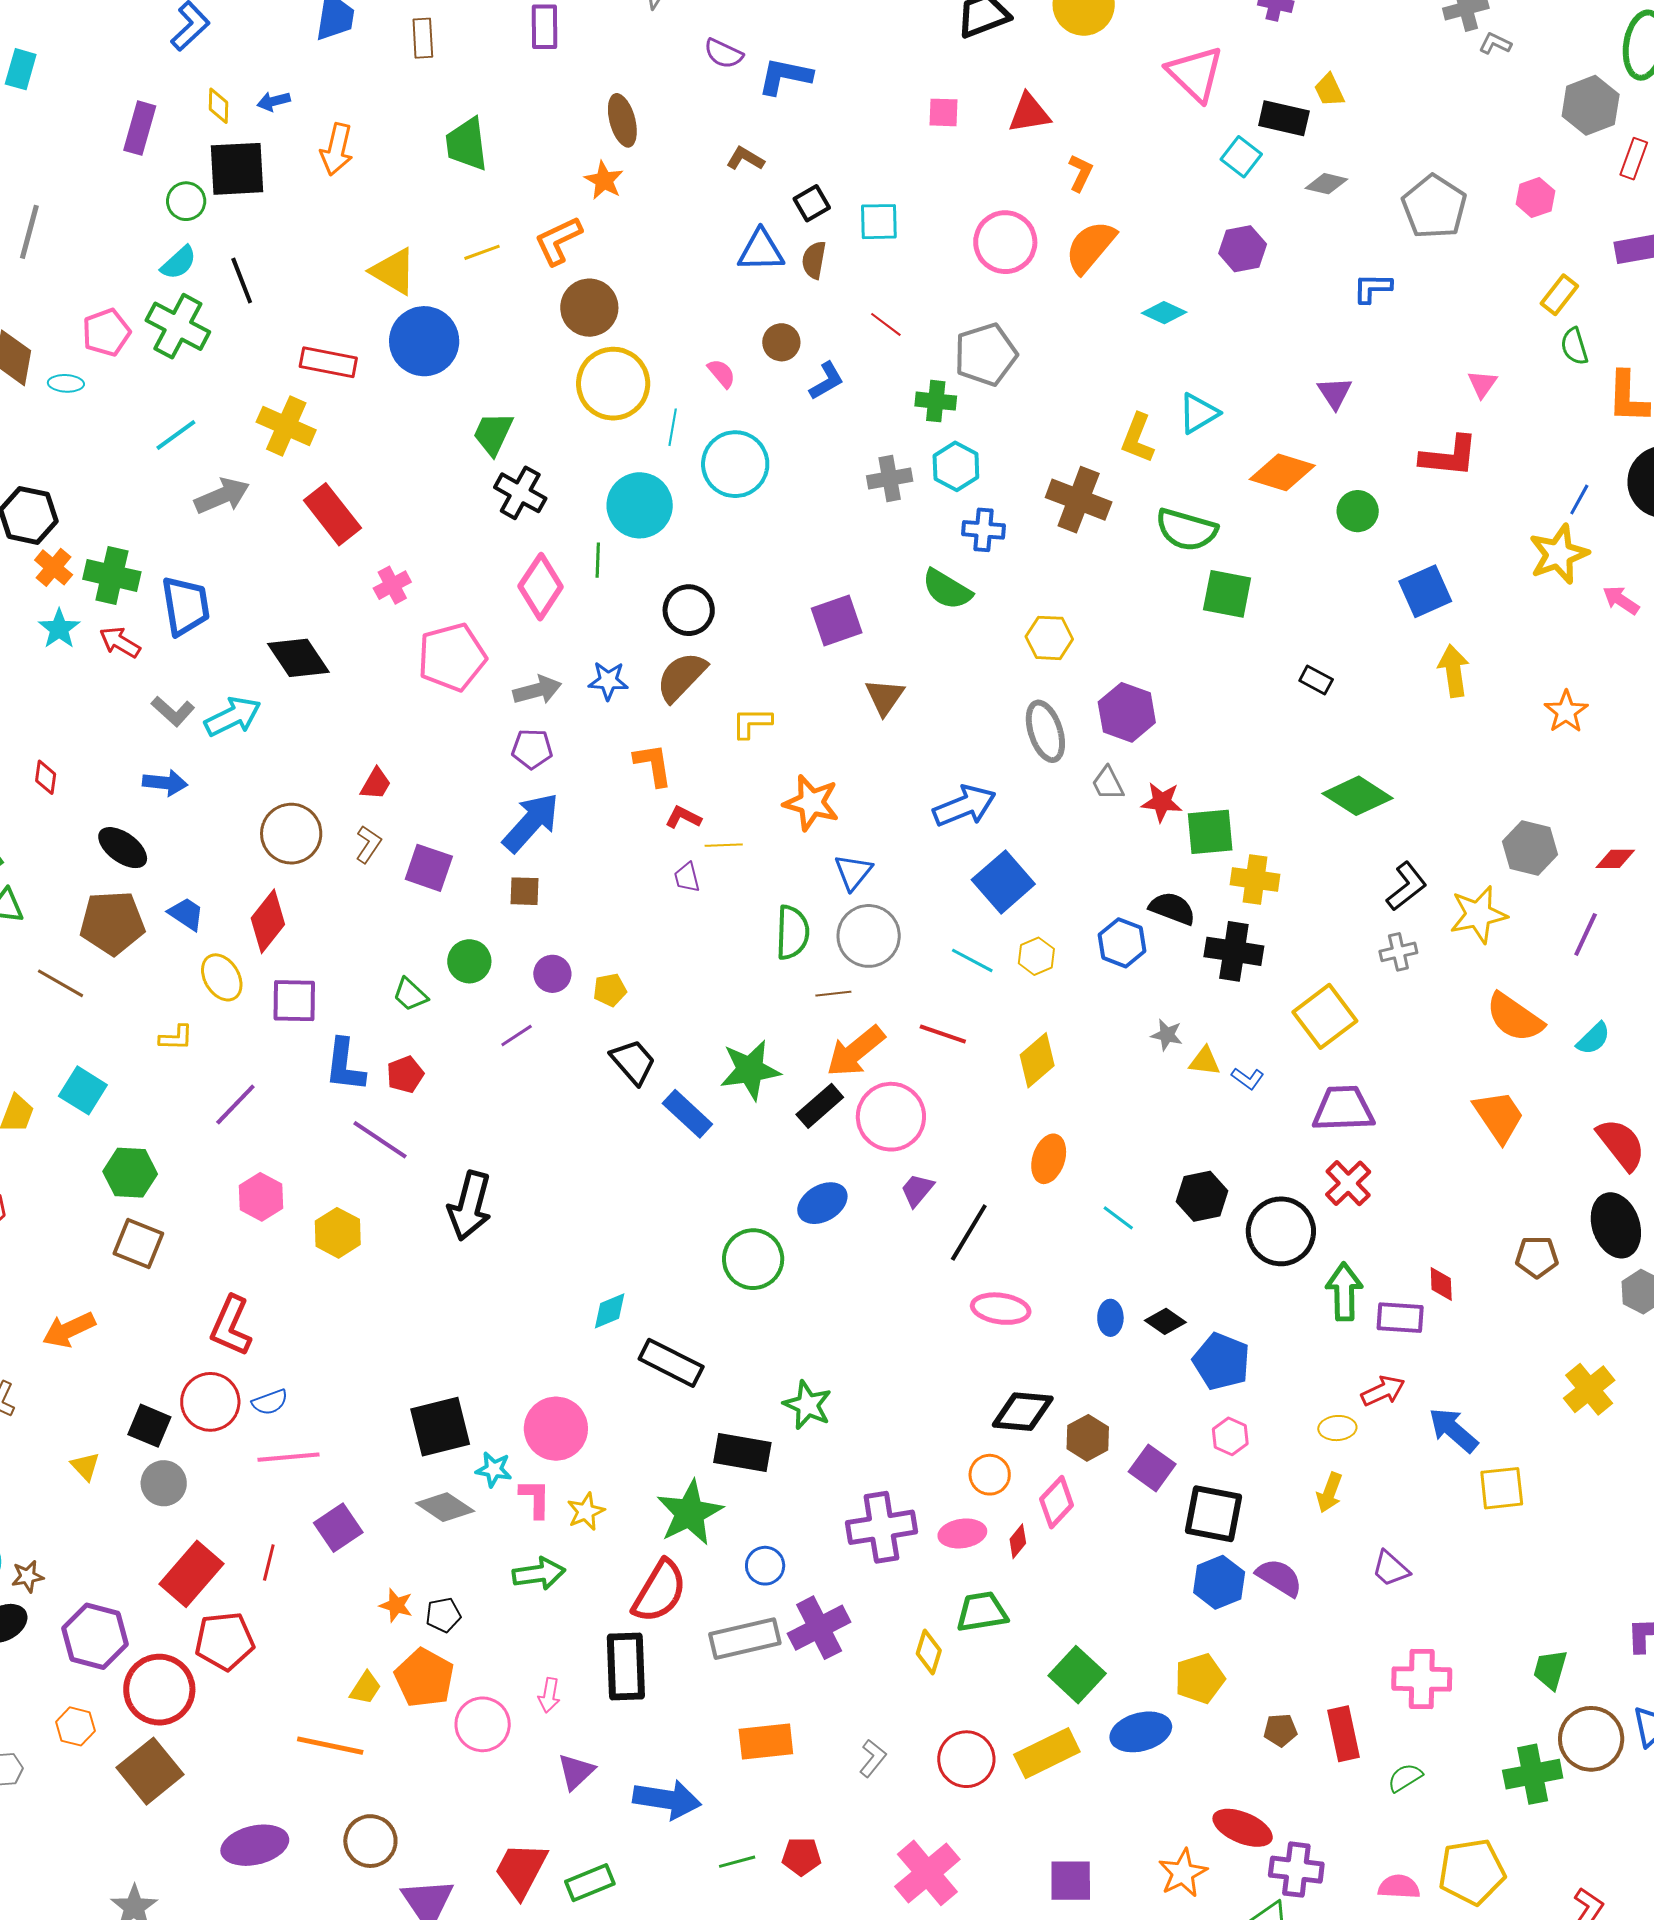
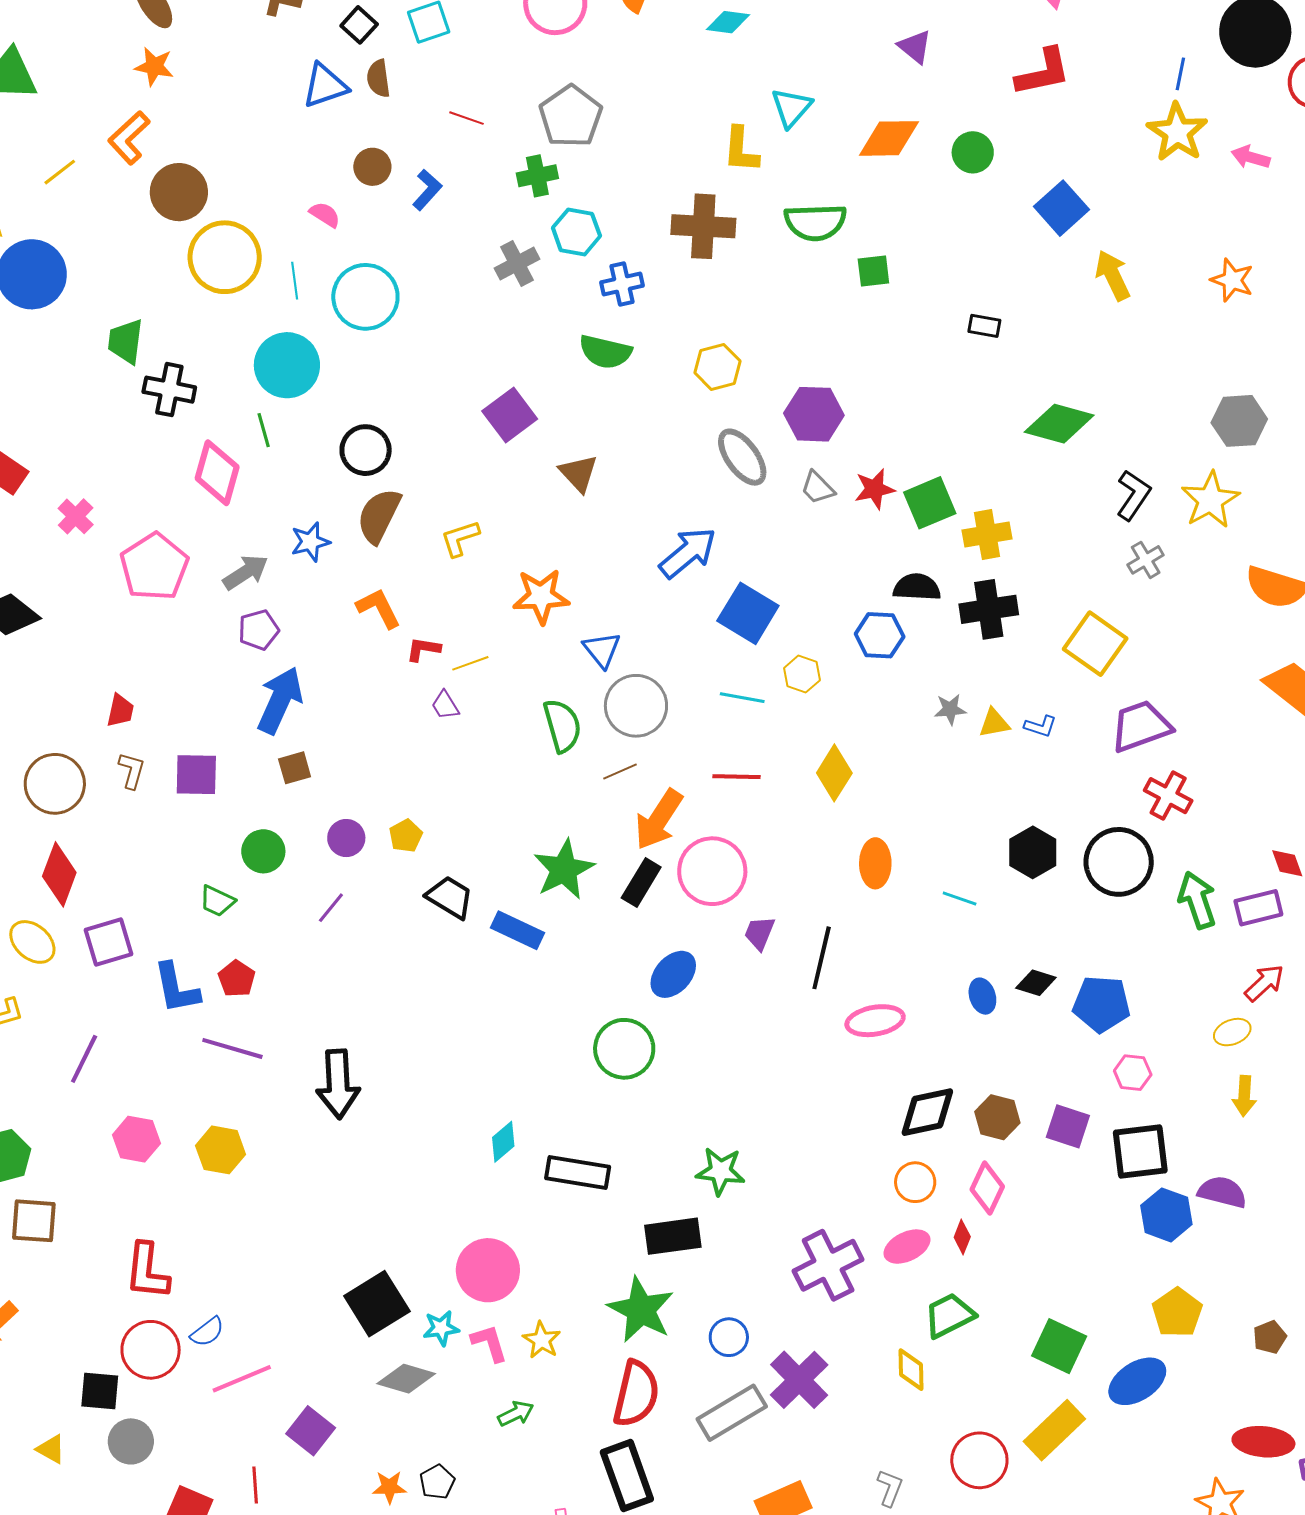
green square: (1227, 594) -> (873, 271), size x0.7
green arrow: (539, 1574) -> (516, 1414), size x0.7

